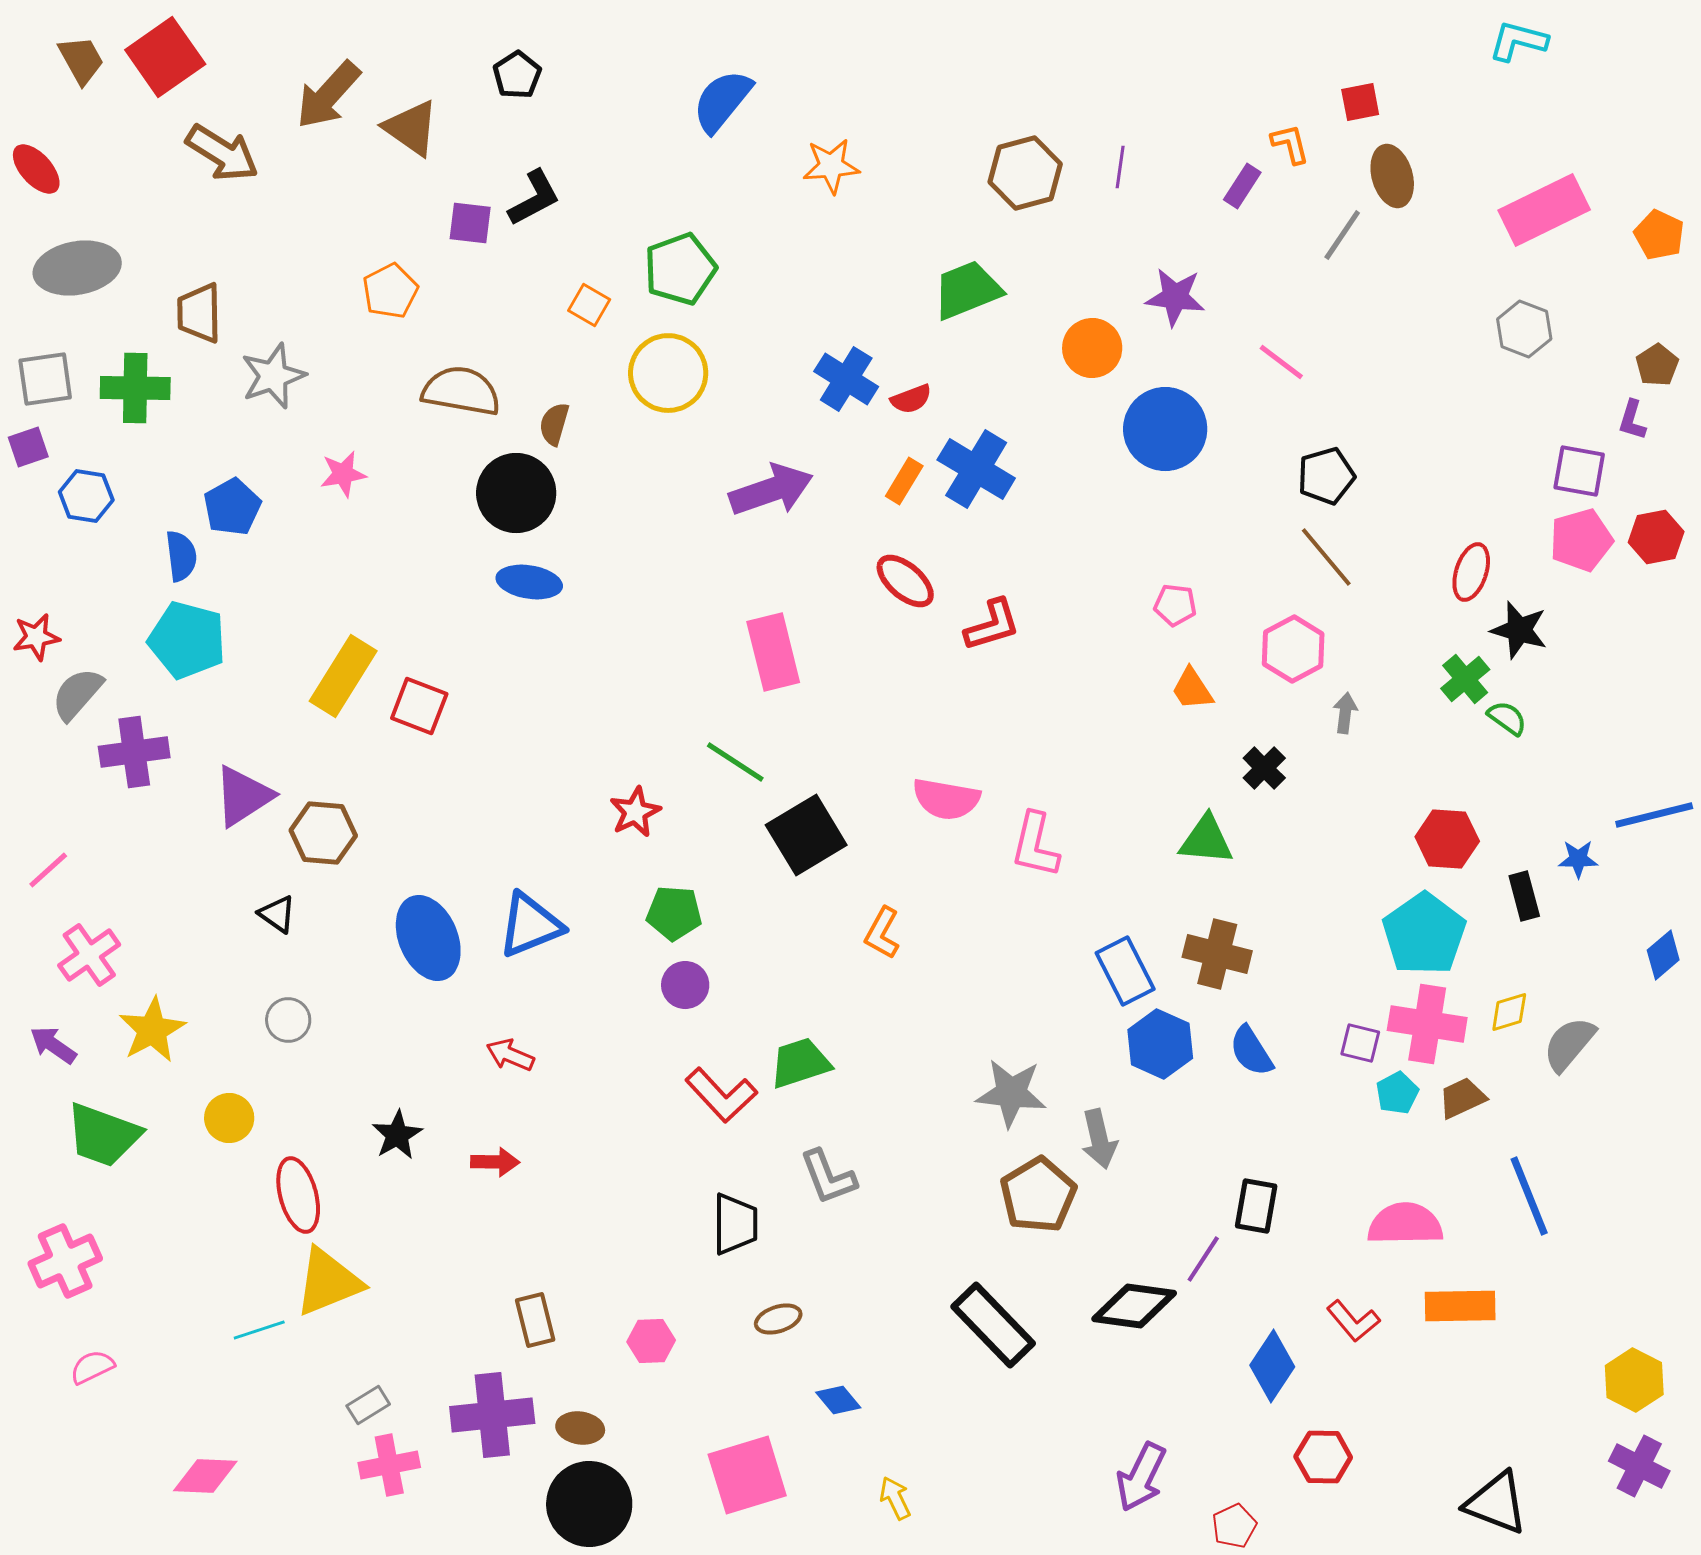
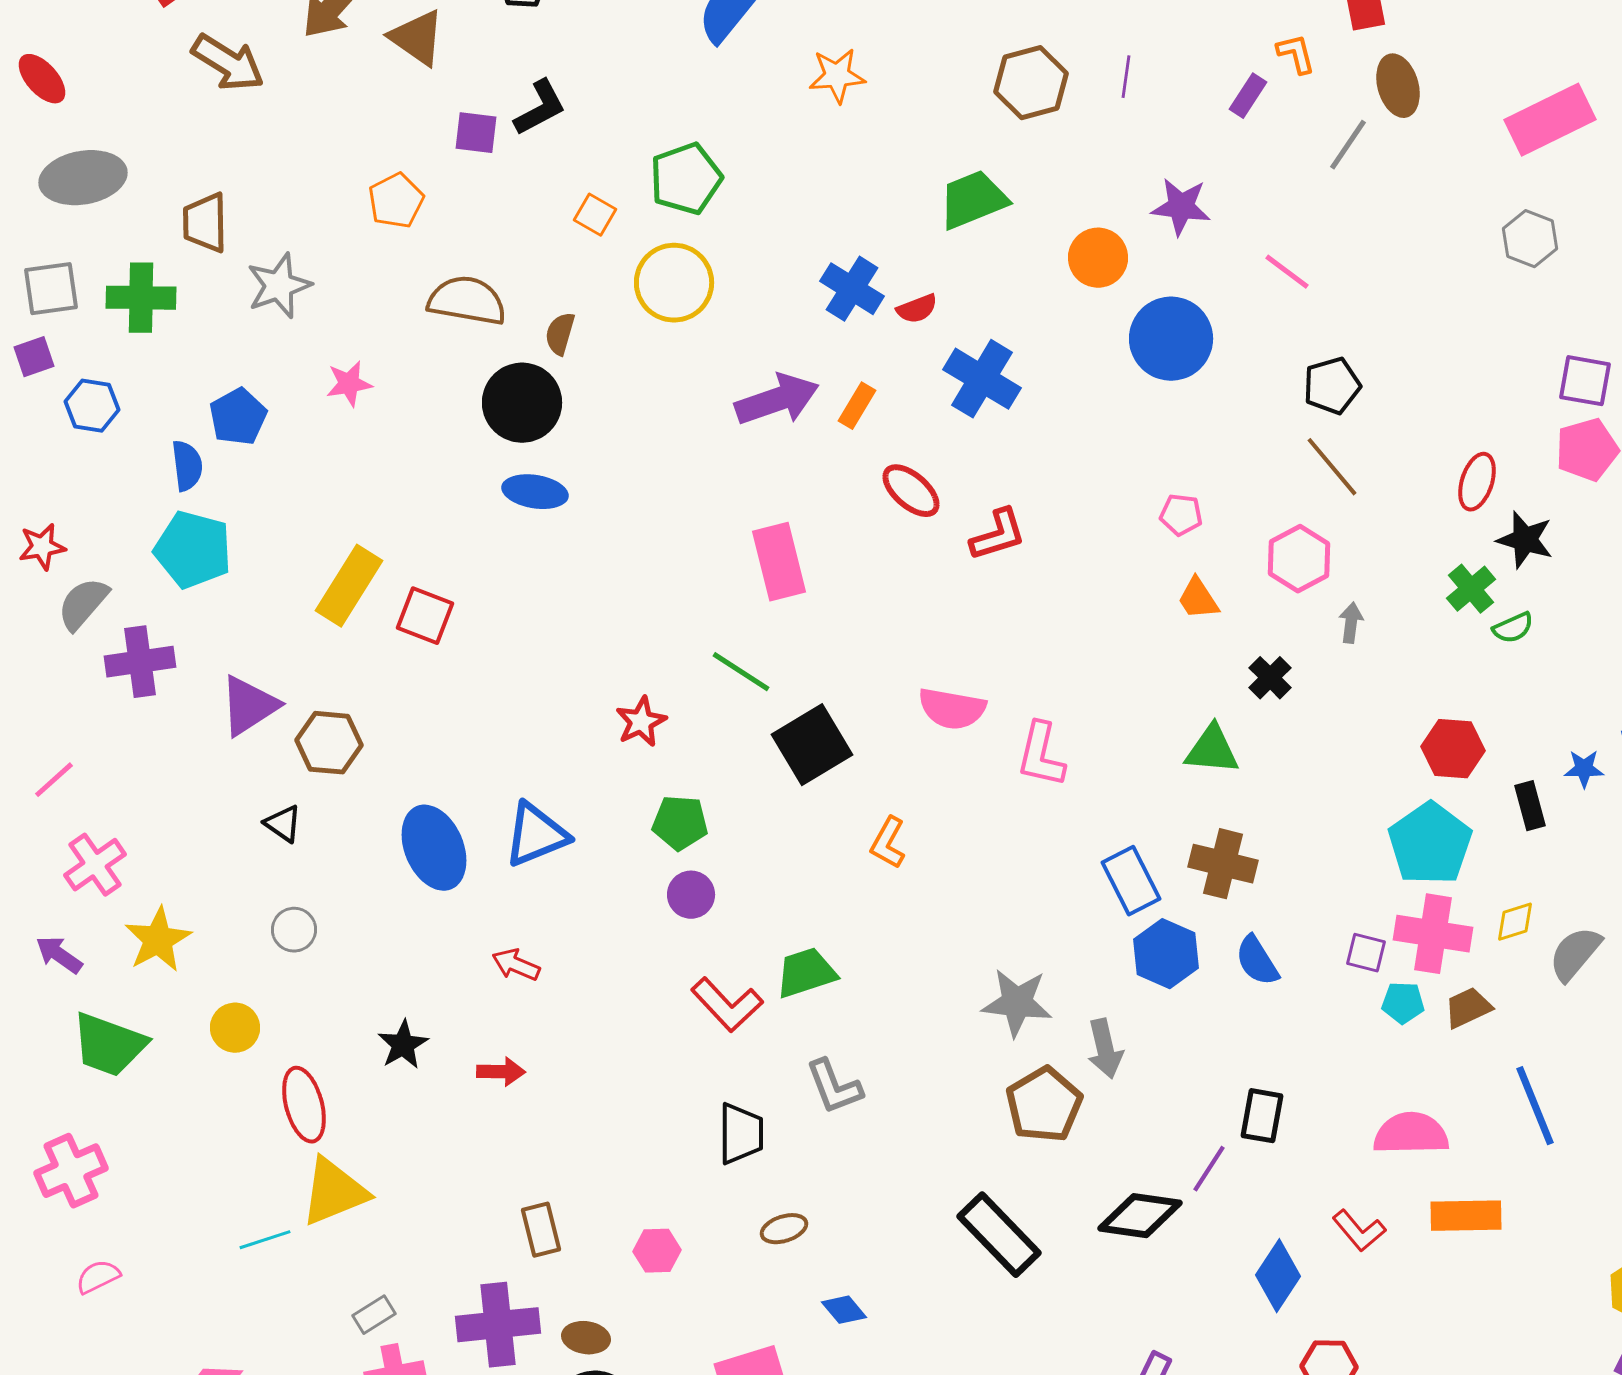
orange rectangle: (904, 481) -> (857, 406), moved
green semicircle: (1507, 718) -> (1513, 628), turned 120
cyan pentagon: (1397, 1093) -> (1403, 1003), turned 30

